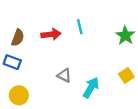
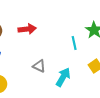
cyan line: (80, 27) -> (74, 43), moved

